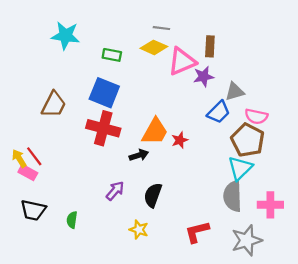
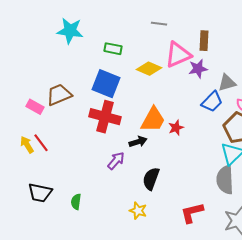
yellow diamond: (154, 47) -> (149, 69), moved
brown trapezoid: (54, 105) -> (59, 95), turned -140
pink rectangle: (28, 172) -> (35, 107), moved
purple arrow: (115, 191) -> (116, 161), moved

